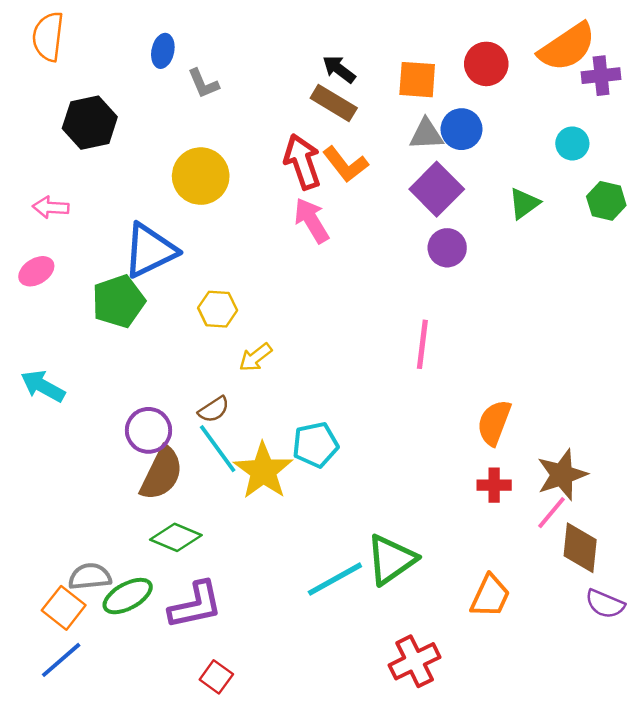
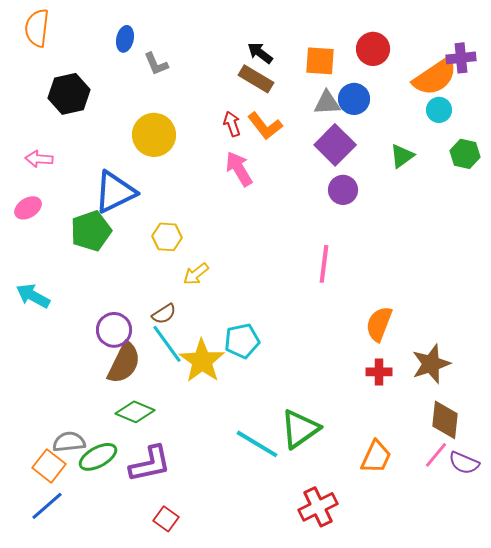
orange semicircle: (567, 47) -> (435, 77), moved
red arrow: (302, 162) -> (232, 124), size x0.6
pink line: (551, 513) -> (436, 455), moved
cyan line: (335, 579) -> (257, 444), turned 60

